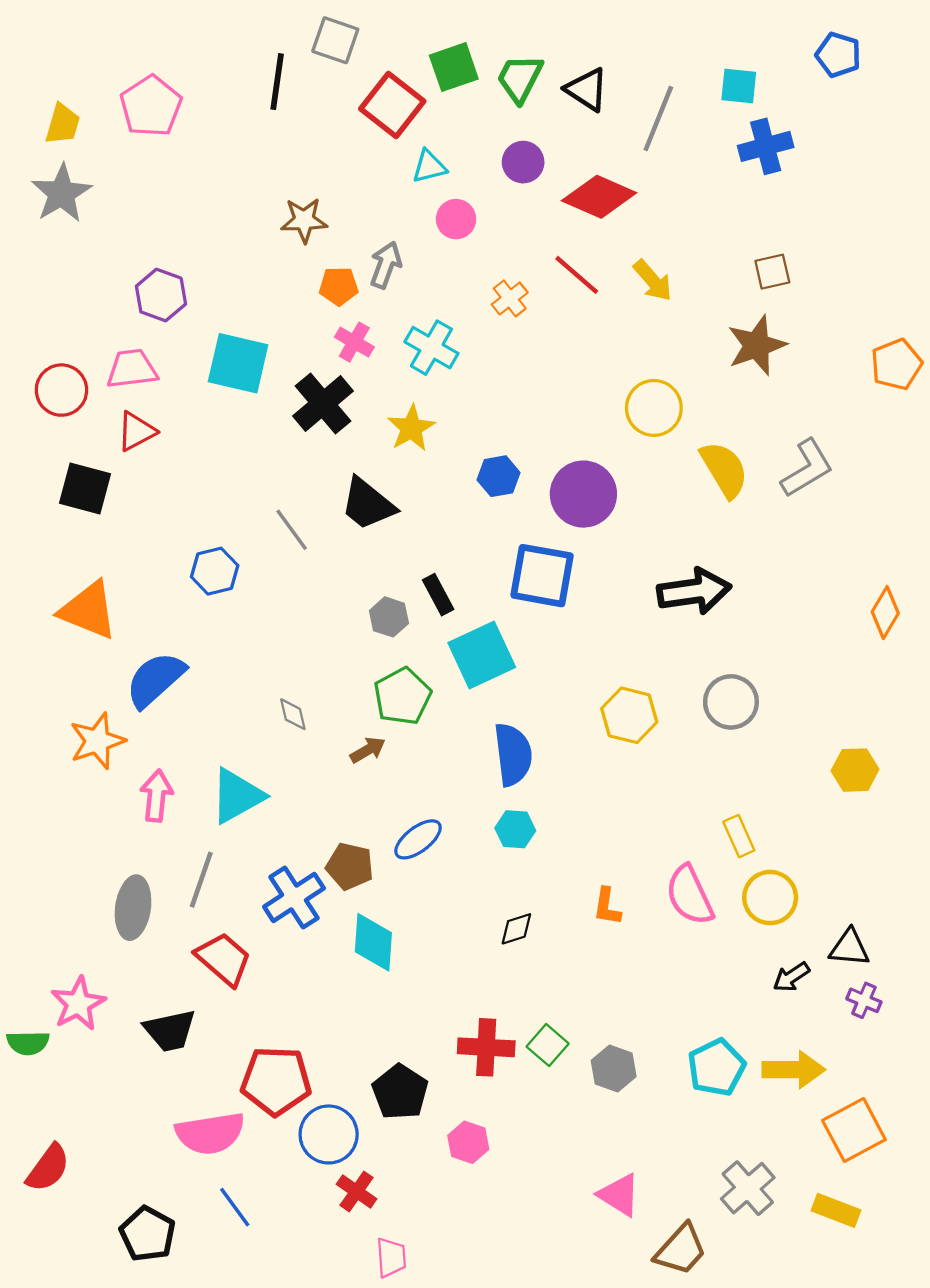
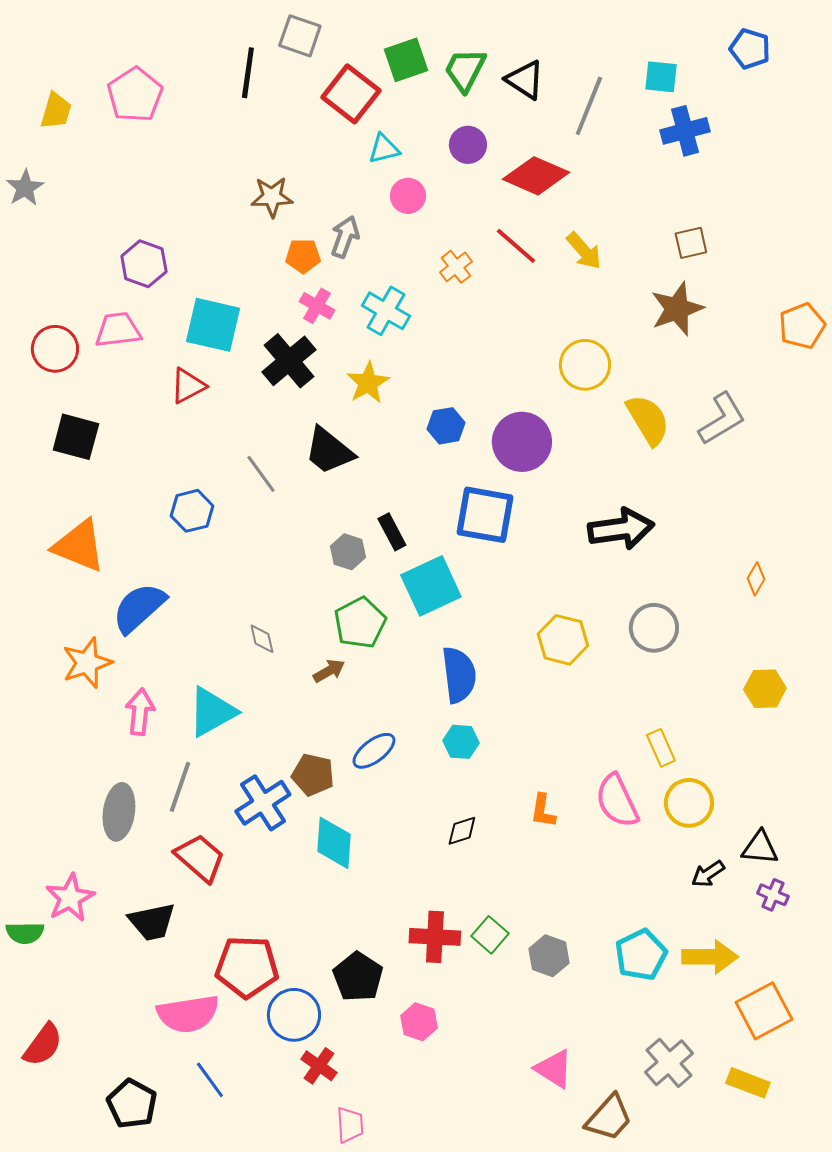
gray star: (61, 193) -> (25, 188), moved, size x0.7
red triangle: (136, 431) -> (188, 386), moved
orange diamond: (885, 613) -> (756, 579), moved, size x0.7

